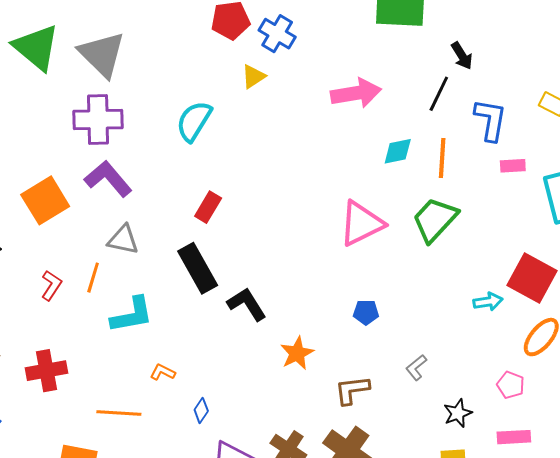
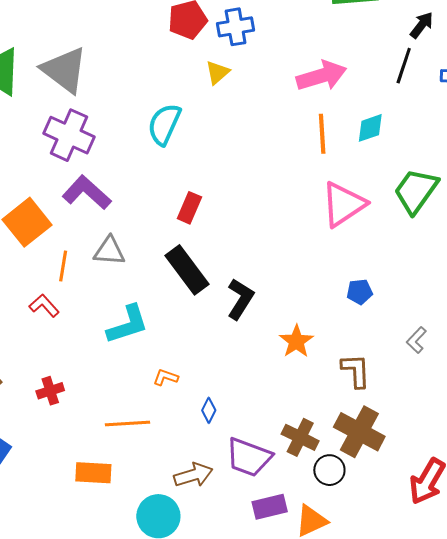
blue cross: (277, 34) -> (236, 27), turned -33
black arrow: (462, 56) -> (422, 25), turned -104
purple cross: (98, 119) -> (69, 135), turned 33
orange line: (442, 158) -> (322, 134), moved
orange line: (93, 278) -> (63, 266), moved
red L-shape: (51, 285) -> (44, 306), turned -68
black L-shape: (247, 304) -> (240, 299), turned 72
red cross: (46, 371) -> (50, 391), size x0.7
brown L-shape: (352, 390) -> (356, 371), turned 102

